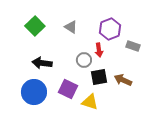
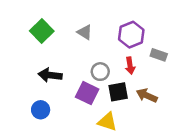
red arrow: (99, 50) -> (130, 66), moved
purple square: (68, 89) -> (87, 93), moved
blue circle: (34, 92) -> (41, 110), size x0.6

